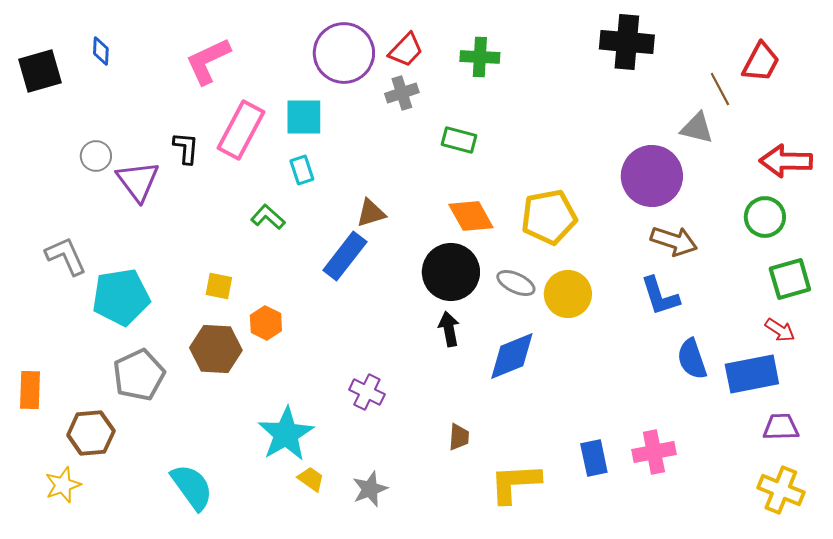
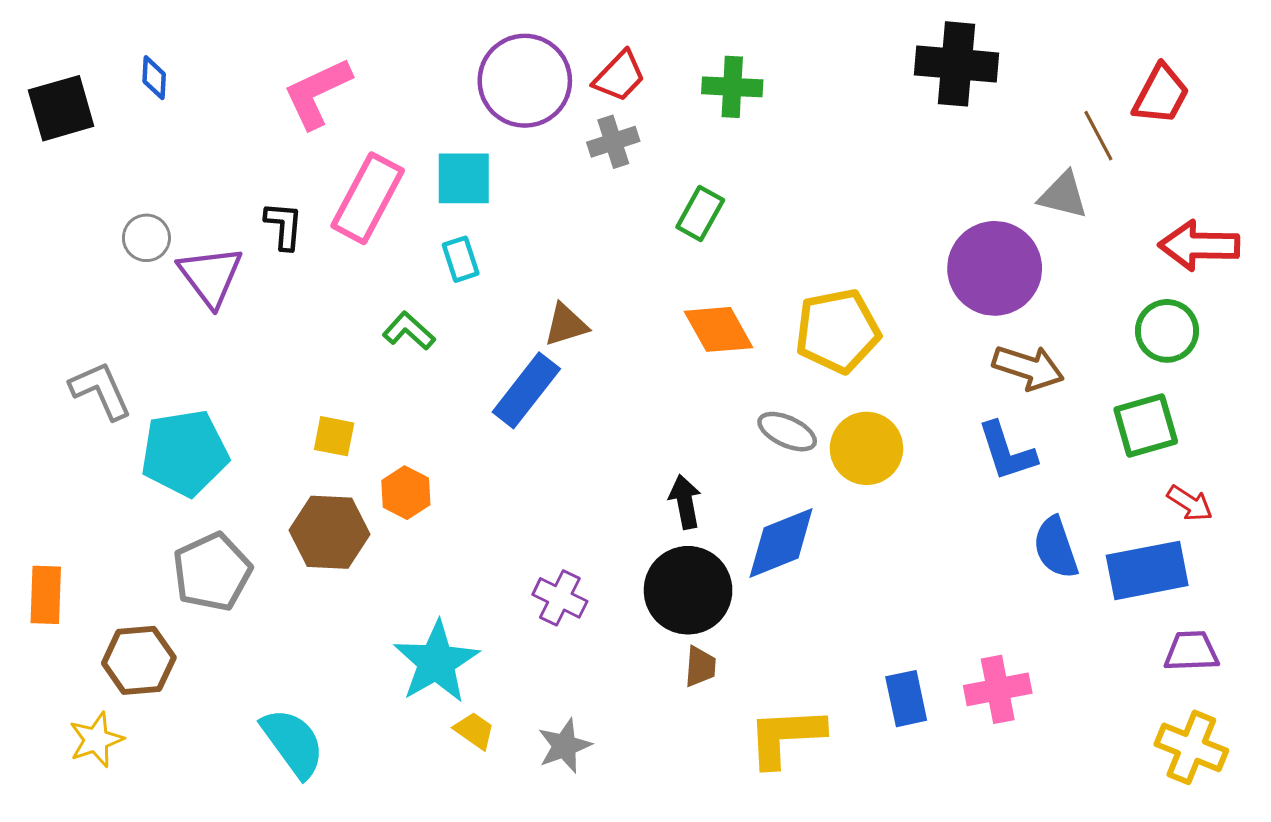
green rectangle: (459, 140) -> (700, 213), turned -76
black circle: (451, 272) -> (688, 590), moved
green square: (790, 279) -> (1146, 425), moved

